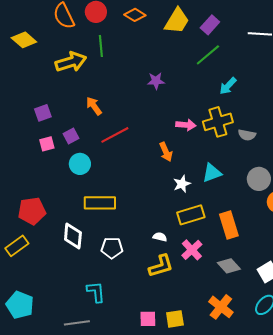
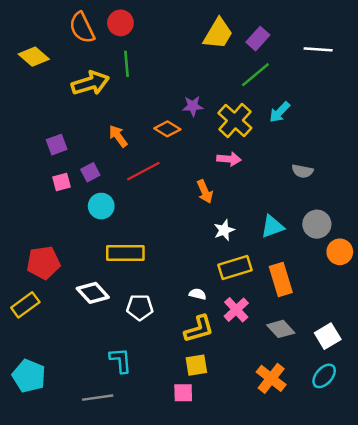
orange diamond: (135, 15) -> (167, 129), moved
yellow cross: (218, 122) -> (235, 120), moved, turned -32
cyan triangle: (212, 173) -> (272, 227), moved
white diamond: (73, 236) -> (93, 293), turned -48
yellow square: (175, 319) -> (196, 365), moved

